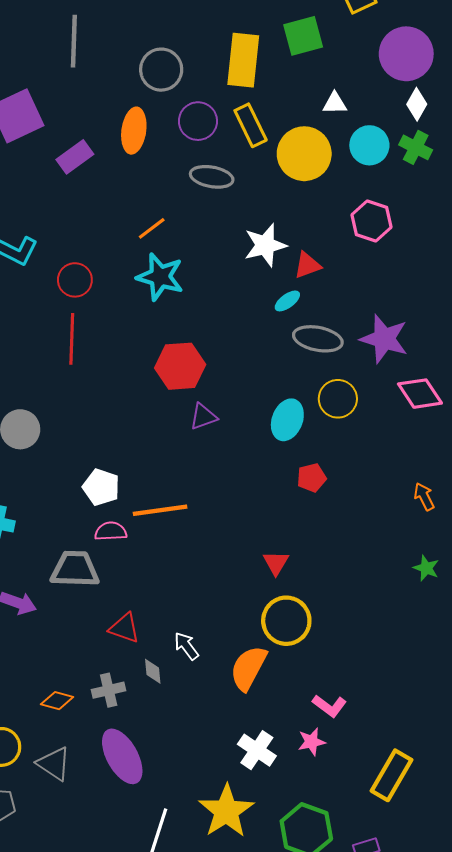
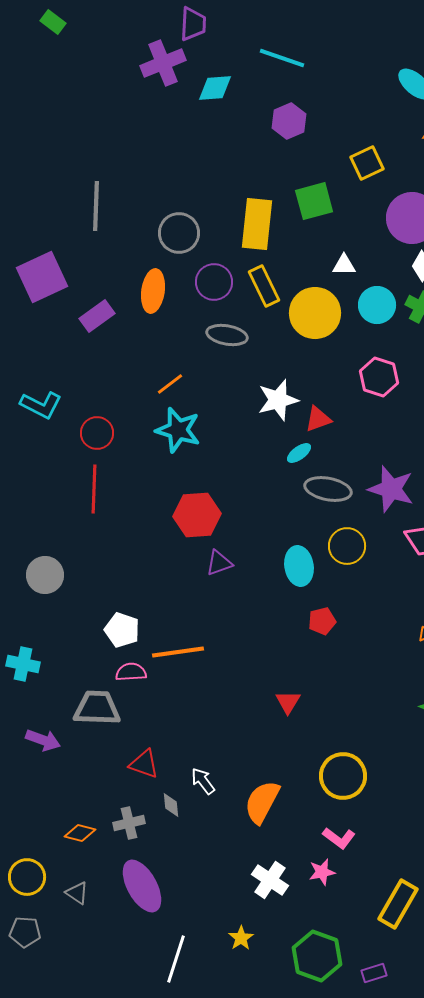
cyan ellipse: (287, 420) -> (299, 566), turned -30
yellow circle: (286, 621) -> (343, 776), moved
gray triangle: (54, 764) -> (77, 893), size x0.7
yellow star: (226, 811) -> (241, 938), size x0.5

